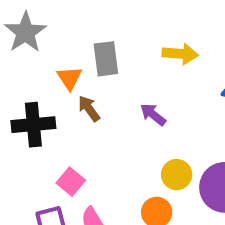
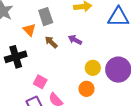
brown arrow: (89, 109) -> (51, 42), moved

